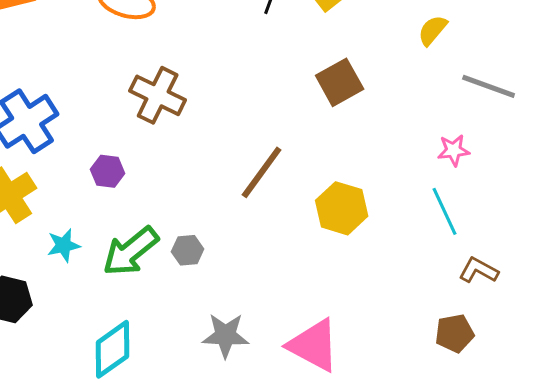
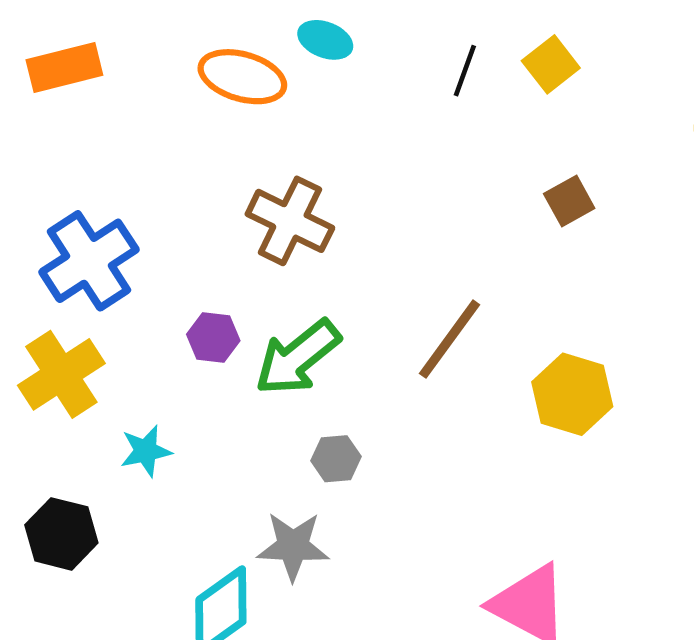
brown square: (340, 82) -> (569, 201), size x0.7
green arrow: (131, 251) -> (298, 357), moved
gray star: (226, 335) -> (293, 546), moved

